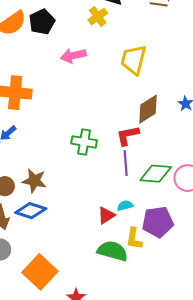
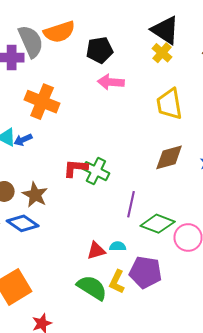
yellow cross: (98, 17) -> (162, 53), moved, turned -30
black pentagon: (42, 22) -> (100, 50), moved
yellow trapezoid: (134, 60) -> (169, 104), turned -40
red L-shape: (128, 135) -> (75, 168), moved

